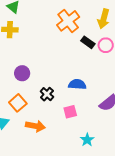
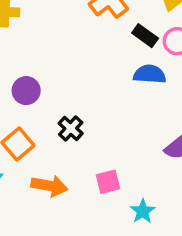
blue semicircle: (77, 84) -> (150, 74), moved
pink square: (70, 112) -> (108, 182), moved

